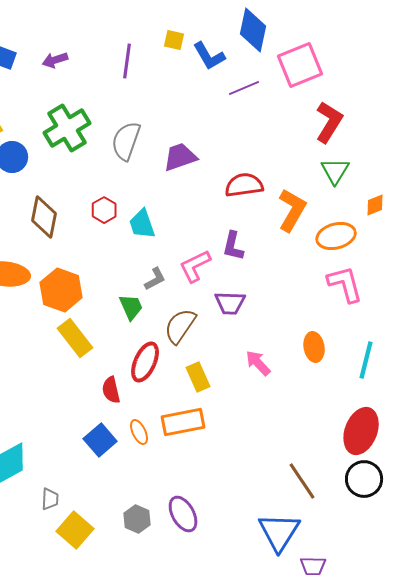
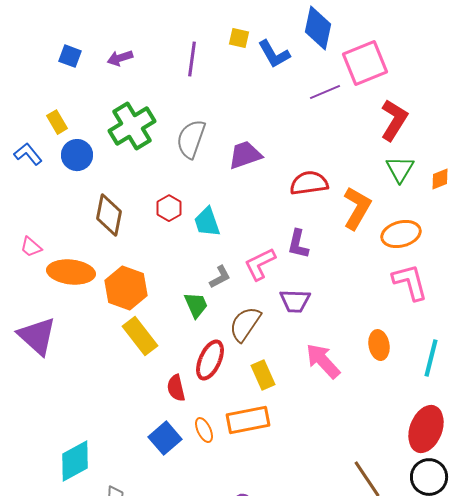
purple line: (244, 88) -> (325, 92), moved
orange diamond: (375, 205) -> (440, 179), moved
pink arrow: (258, 363) -> (323, 361), size x1.4

